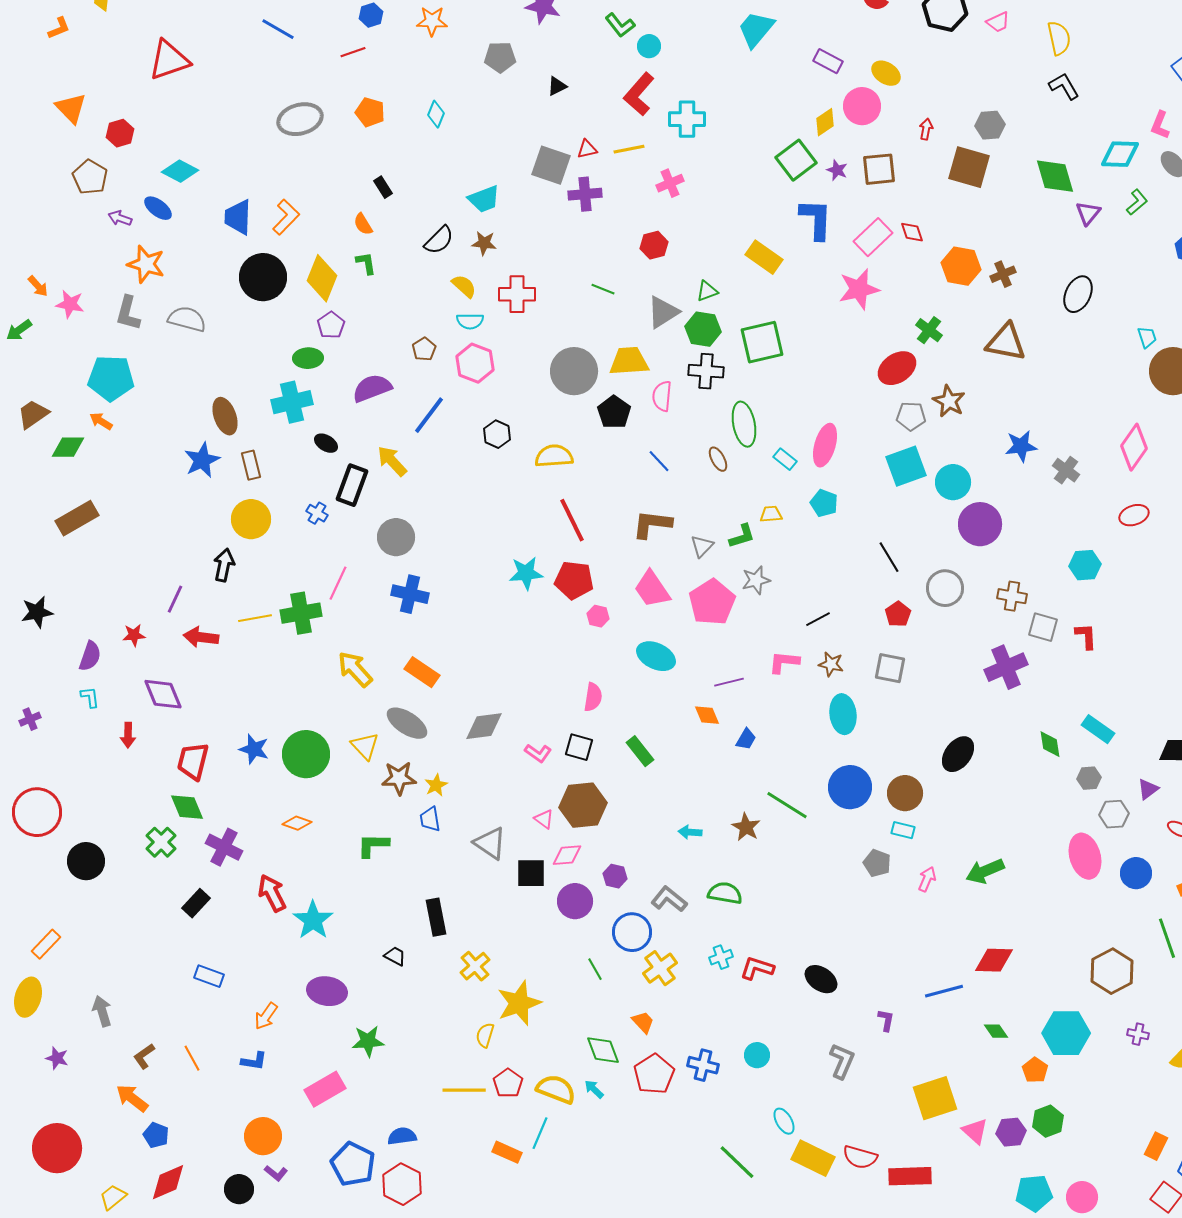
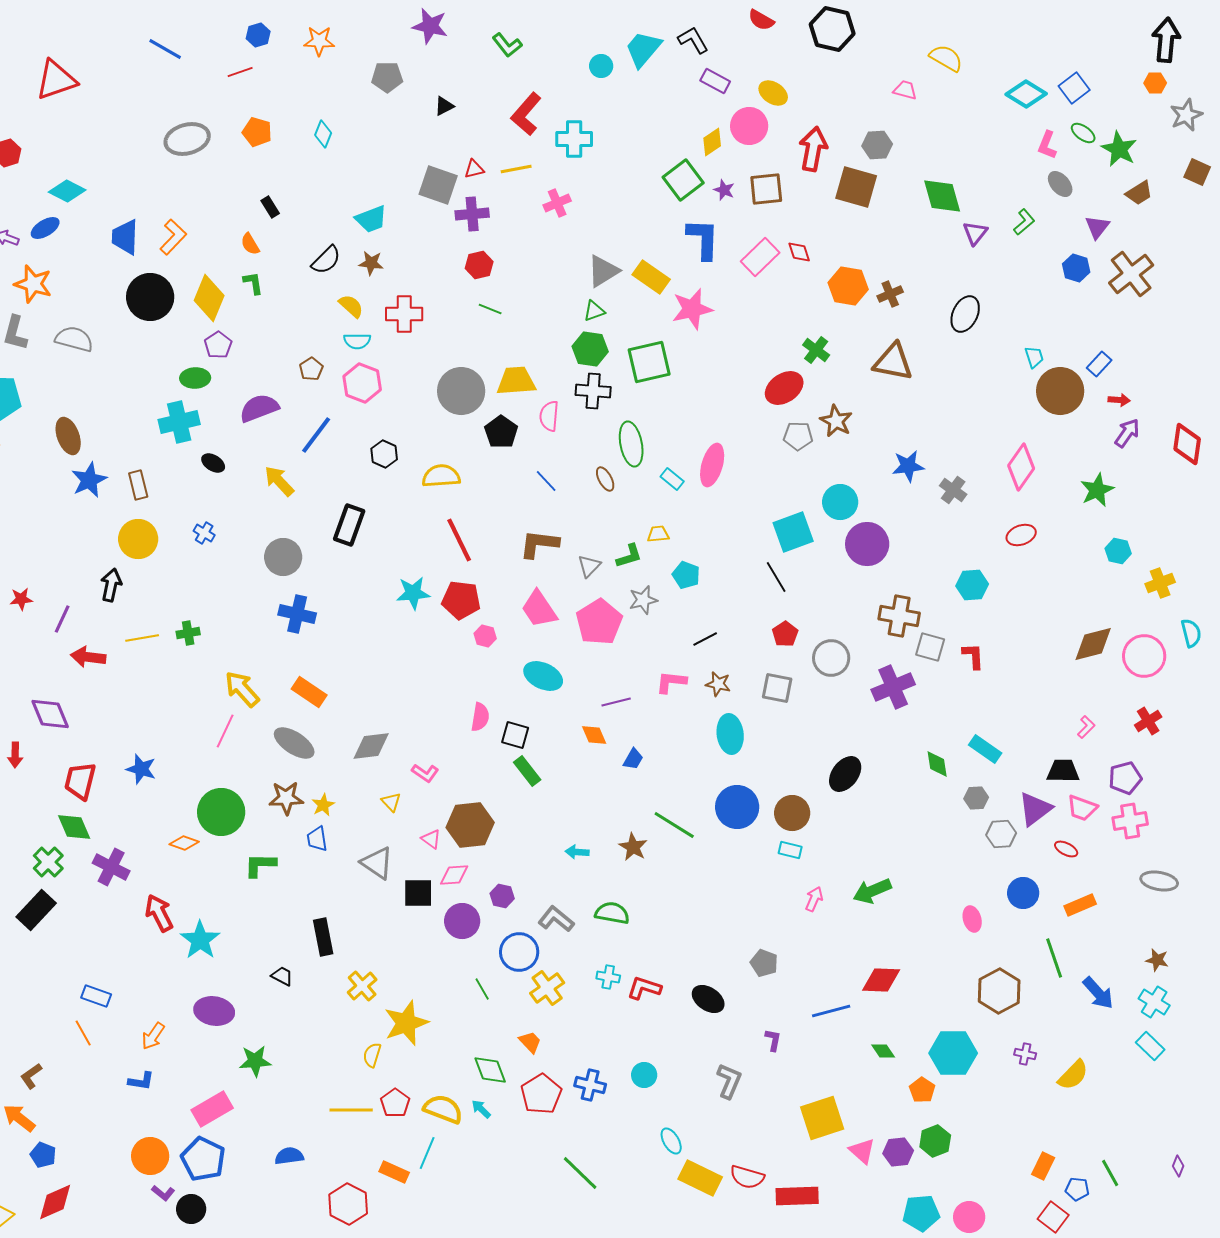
pink trapezoid: (998, 22) -> (905, 90), moved, turned -140
yellow semicircle: (1059, 38) -> (946, 58), turned -48
cyan circle: (649, 46) -> (601, 66), moved
black L-shape: (1064, 86) -> (693, 40), moved
red arrow: (926, 129) -> (813, 149), size x2.0
cyan diamond: (1120, 154) -> (1026, 94), moved, turned 30
blue ellipse: (158, 208) -> (45, 228), turned -68
red hexagon: (654, 245) -> (479, 265), moved
pink star: (859, 289) -> (692, 309), moved
gray triangle: (663, 312) -> (603, 271), moved
brown ellipse: (225, 416) -> (68, 436), moved
cyan square: (906, 466) -> (793, 532), moved
black rectangle: (352, 485) -> (349, 525), moved
cyan pentagon: (824, 503) -> (686, 575), moved
pink line: (338, 583) -> (225, 731), moved
gray circle: (945, 588) -> (831, 658), moved
brown cross: (1012, 596) -> (899, 616), size x1.4
green cross: (301, 613) -> (188, 633), size x0.6
red star: (134, 635) -> (21, 599), moved
yellow triangle: (365, 746) -> (391, 802), moved, size x0.7
black square: (579, 747) -> (515, 735), moved
green circle: (306, 754) -> (221, 812), moved
purple triangle: (1148, 789) -> (1035, 809), size x1.6
pink ellipse: (1085, 856) -> (972, 919), moved, size x0.6
gray pentagon: (877, 863) -> (764, 963), moved
black rectangle: (196, 903) -> (36, 910), moved, size x1.4
cyan cross: (721, 957) -> (608, 977), turned 30
orange line: (192, 1058) -> (83, 1033), moved
green line: (737, 1162) -> (580, 1173), moved
blue pentagon: (353, 1164) -> (203, 1159), moved
red hexagon: (402, 1184) -> (348, 1204), moved
black circle: (239, 1189) -> (191, 1209), moved

